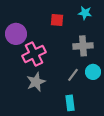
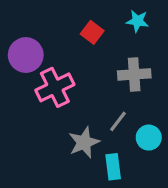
red square: (57, 20) -> (92, 32), turned 32
cyan circle: (93, 72) -> (149, 138), moved
gray star: (36, 82) -> (84, 142), moved

